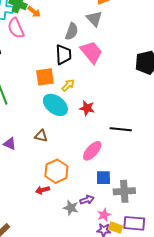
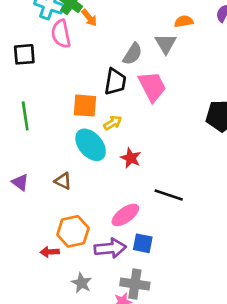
blue square: (103, 178) -> (143, 243), moved
gray cross: (124, 191) -> (135, 284), moved
purple arrow: (87, 200) -> (110, 248), moved, size x1.6

